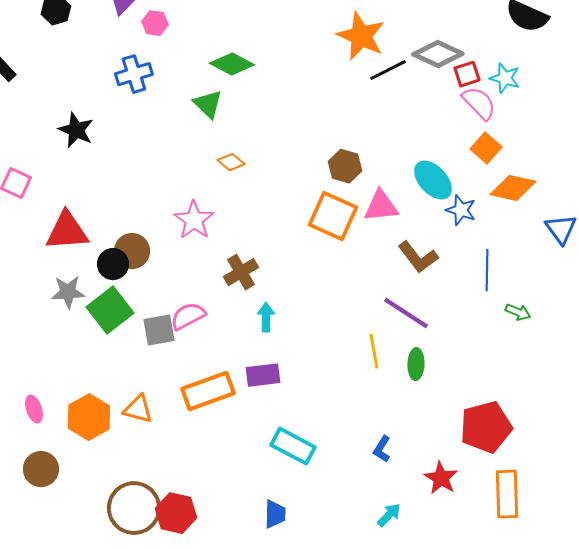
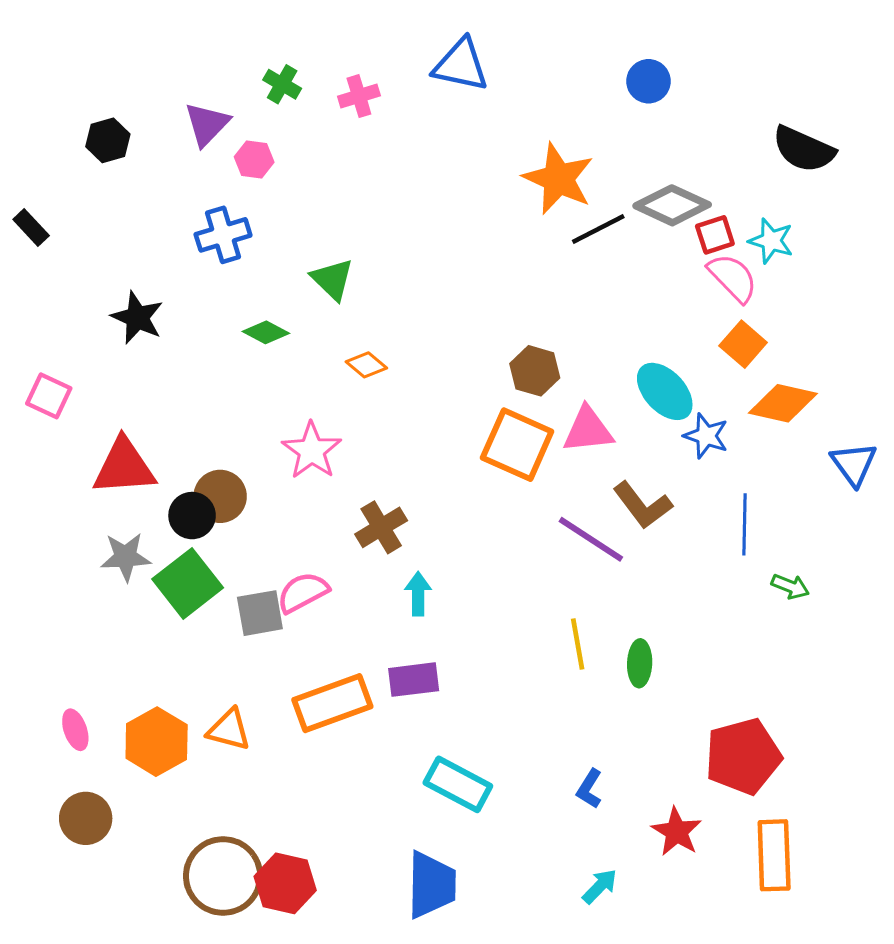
green diamond: (232, 64) -> (266, 332), moved, size x0.7
purple line: (406, 313) -> (591, 539), moved
blue trapezoid: (275, 514) -> (431, 885), size x1.6

